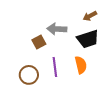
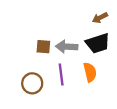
gray arrow: (57, 29) -> (67, 47), moved
brown square: (39, 42) -> (43, 47), turned 32

